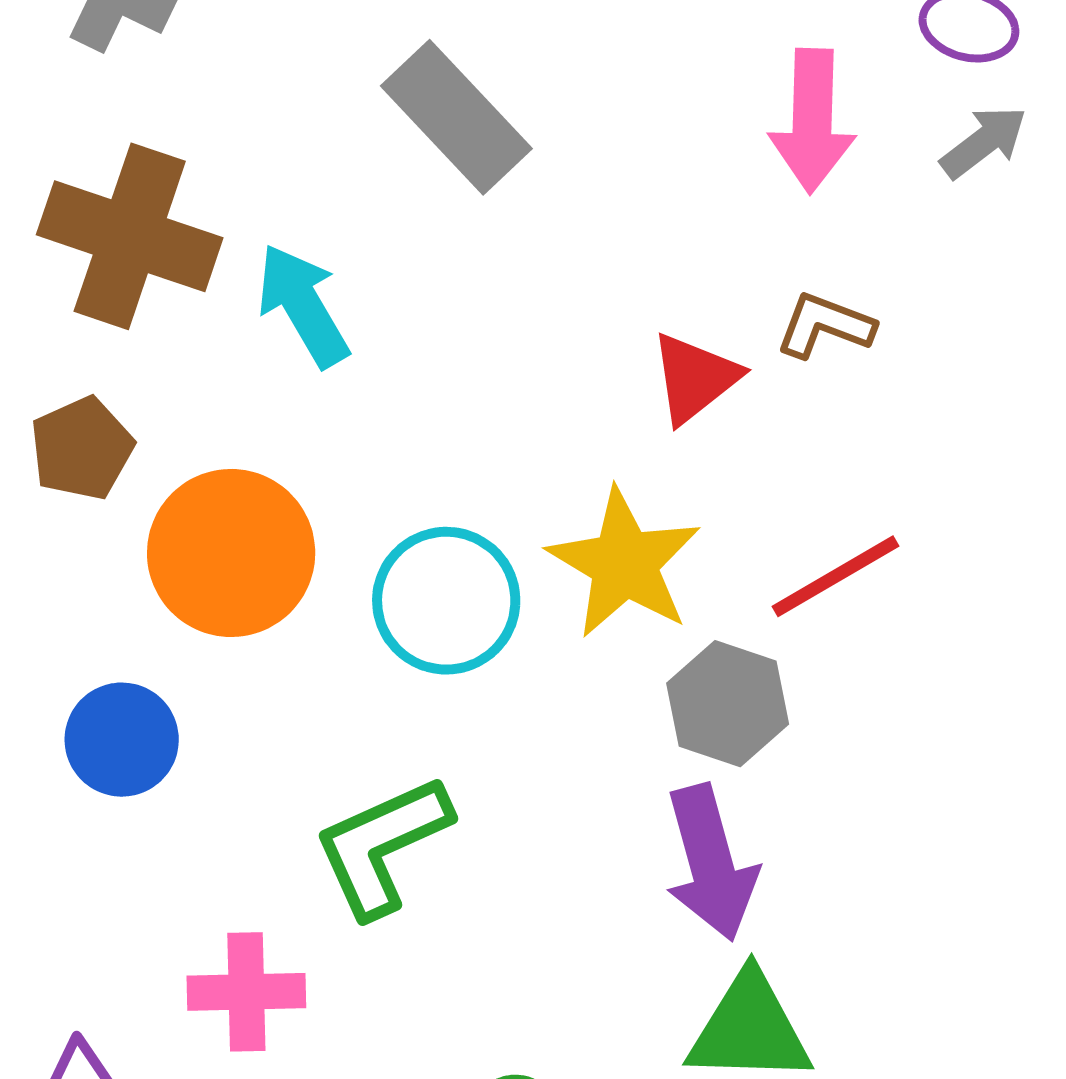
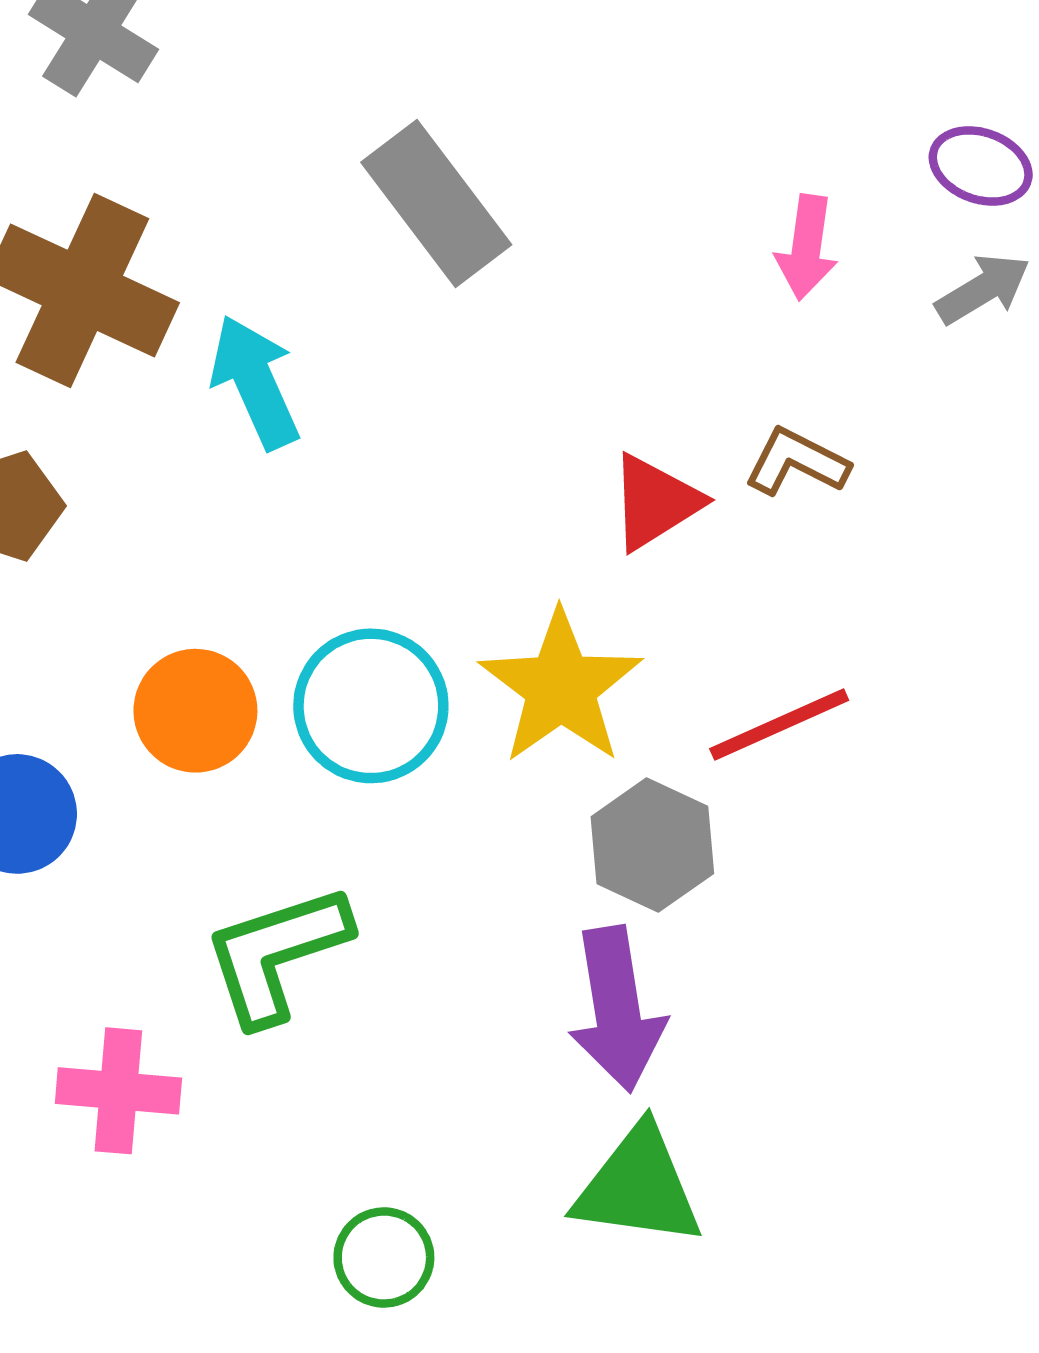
pink arrow: (812, 121) -> (807, 247), size x0.7
orange circle: (231, 553) -> (195, 711), moved, size x0.7

